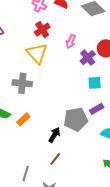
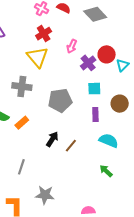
purple rectangle: (97, 109) -> (95, 115), turned -64
gray pentagon: (76, 119) -> (60, 100), moved
brown line: (55, 159) -> (71, 146), moved
gray line: (26, 173) -> (21, 167), moved

